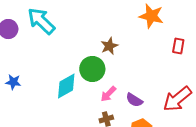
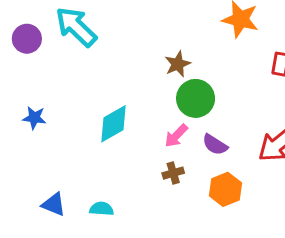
green circle: (92, 69) -> (196, 98), moved

